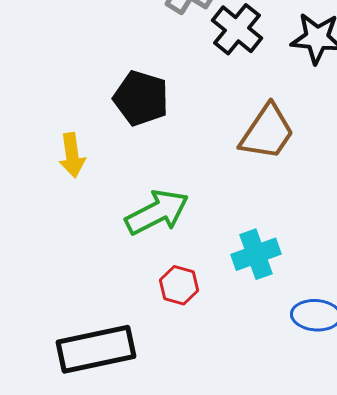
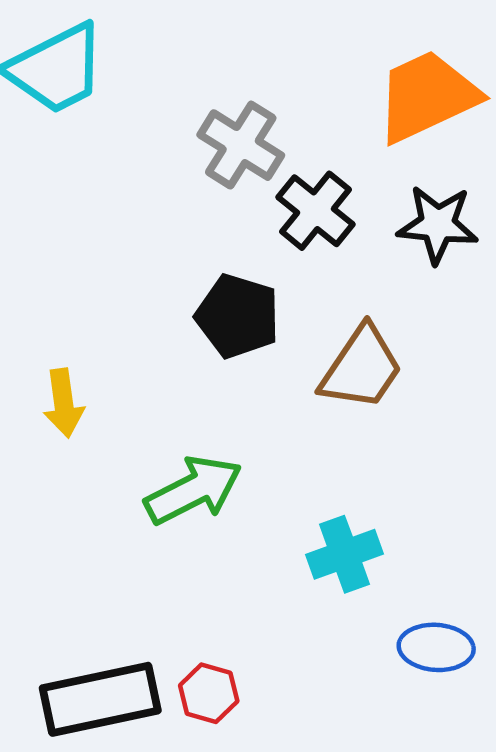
black pentagon: (141, 98) -> (238, 316), moved
red hexagon: (179, 285) -> (209, 693), moved

